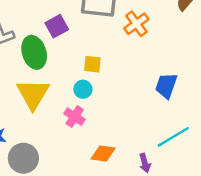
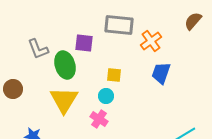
purple square: (57, 26) -> (84, 43), turned 36
blue trapezoid: (166, 86) -> (161, 73), moved

